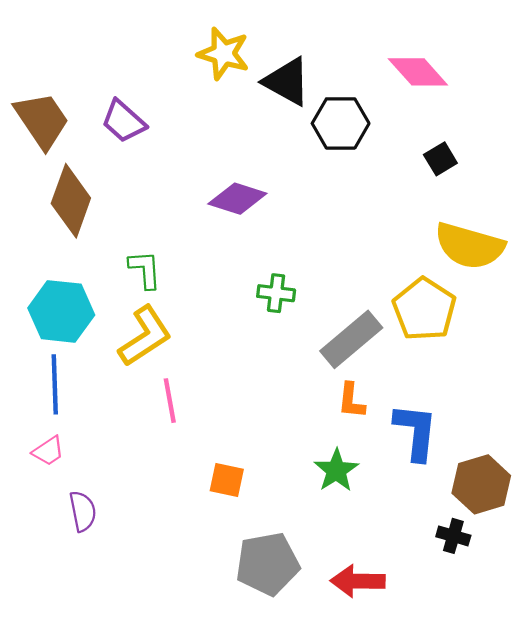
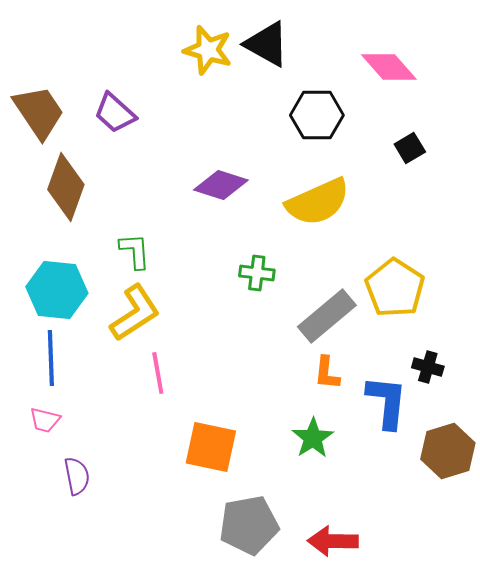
black triangle: (287, 82) -> (267, 44), moved
yellow semicircle: (469, 246) -> (318, 202), moved, turned -40
pink trapezoid: (48, 451) -> (45, 420), turned 48
orange square: (227, 480) -> (211, 447), size x1.6
black cross: (453, 536) -> (428, 367), moved

